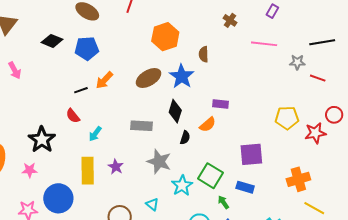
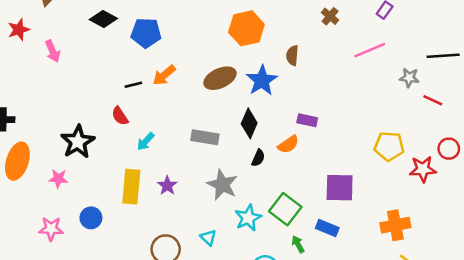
pink line: (264, 44) -> (370, 50), turned -35
blue circle: (58, 198) -> (91, 218), size x0.6

